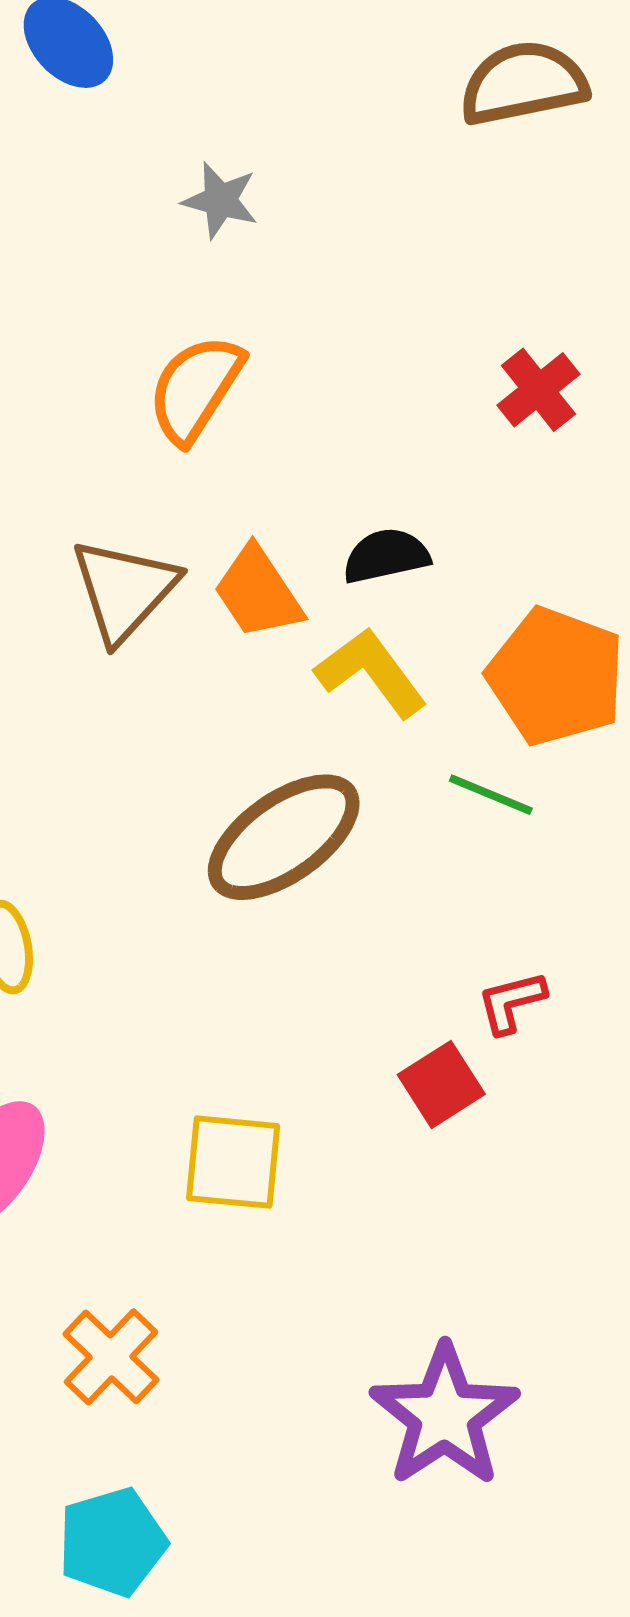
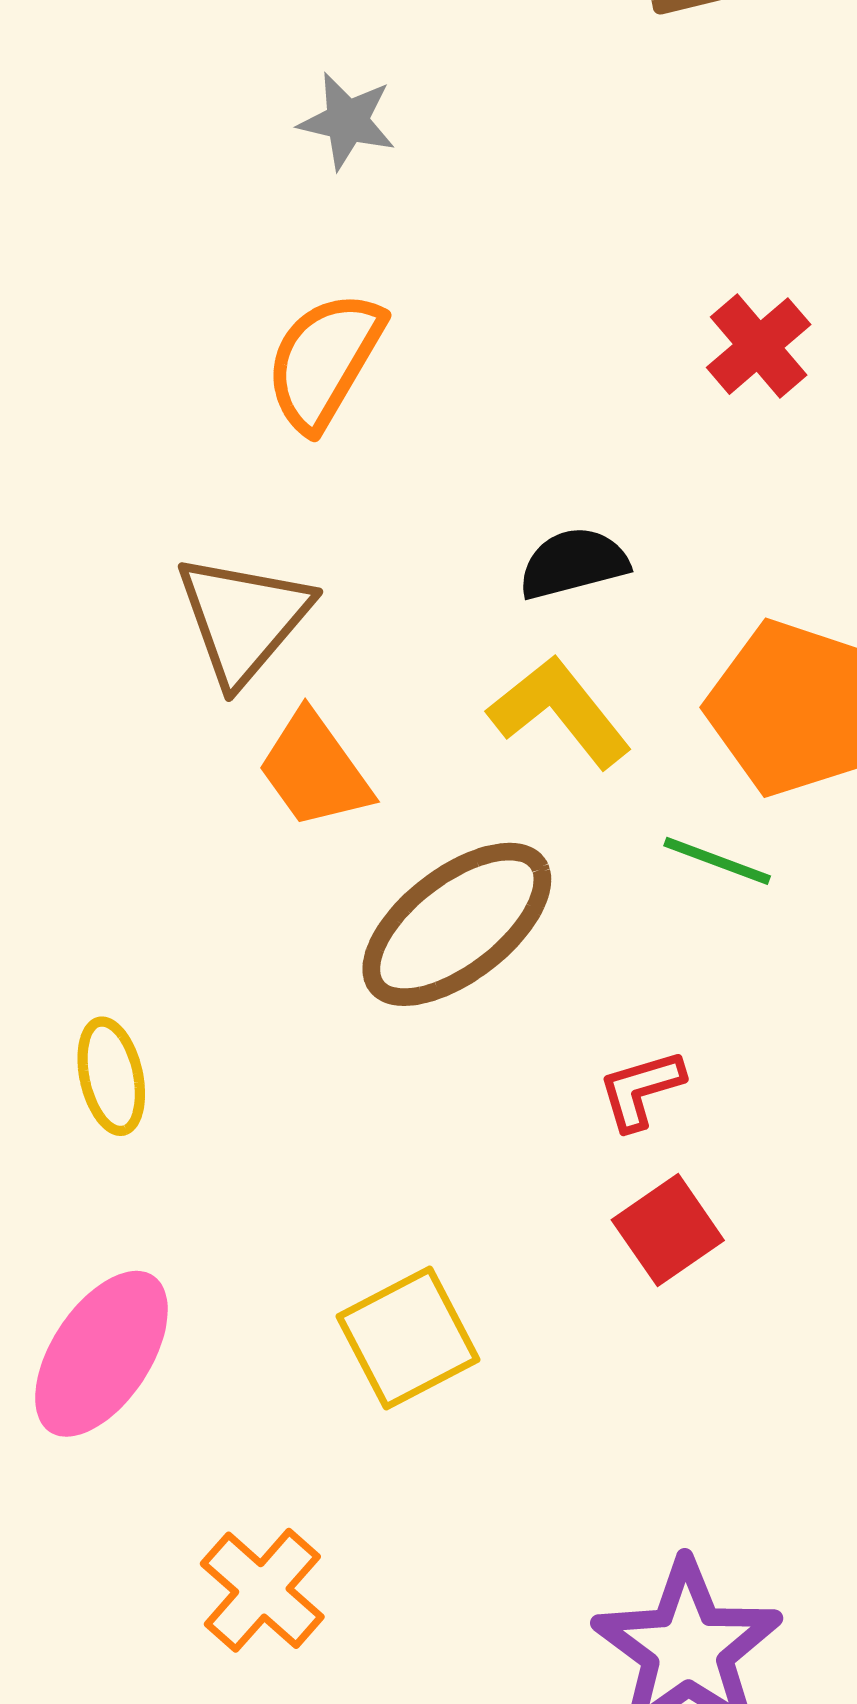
orange trapezoid: (258, 592) -> (315, 770), moved
red L-shape: (511, 1002) -> (641, 1090), moved
yellow square: (233, 1162) -> (408, 1338), turned -31

